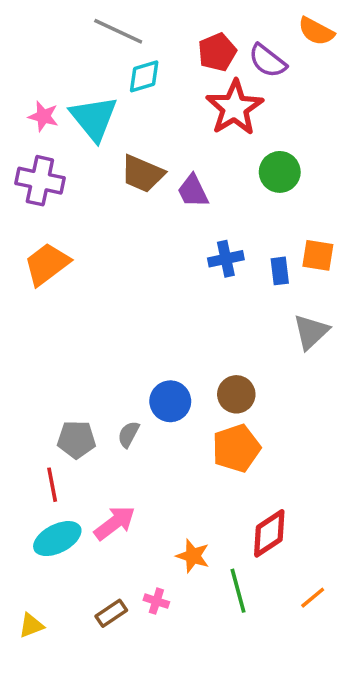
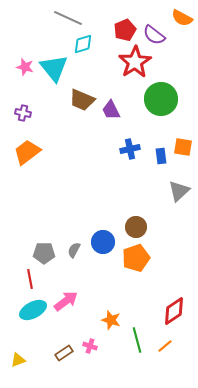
green circle: (280, 172) -> (161, 99), size x1.4
purple cross: (40, 181) -> (23, 113), moved, size x0.6
blue circle: (170, 401) -> (103, 242), moved
red diamond: (269, 533) -> (174, 311), moved
orange line: (313, 598) -> (165, 346), moved

